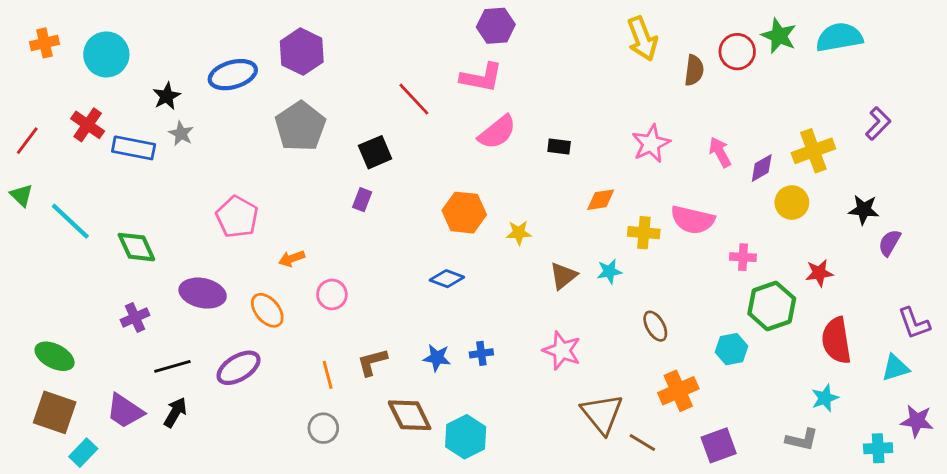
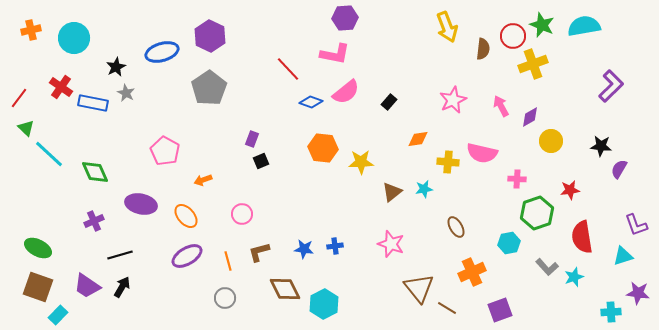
purple L-shape: (878, 123) -> (611, 86), size x1.4
black rectangle: (559, 146) -> (389, 102), turned -56
yellow cross: (813, 151) -> (533, 64), moved
black square: (375, 152) -> (261, 161), moved, size x0.7
green triangle: (22, 195) -> (26, 128), moved
yellow star: (519, 233) -> (361, 162), size x1.4
blue diamond: (447, 279) -> (311, 102), moved
pink circle: (332, 294) -> (242, 214), moved
purple ellipse: (239, 368) -> (187, 256), moved
gray L-shape: (802, 440) -> (547, 267), moved, turned 35

